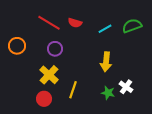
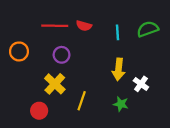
red line: (49, 23) -> (55, 26), turned -30
cyan line: (105, 29) -> (117, 32), turned -64
white cross: (126, 87) -> (141, 84), moved
red circle: (44, 99) -> (39, 111), moved

